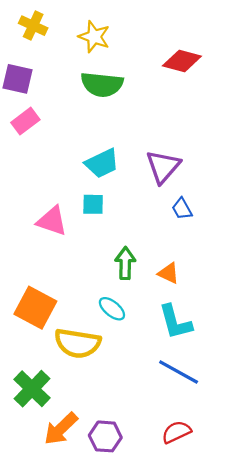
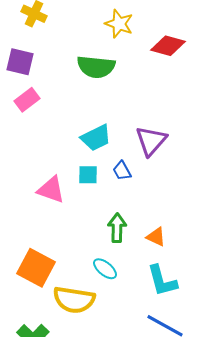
yellow star: (94, 37) -> (119, 24), moved
blue trapezoid: (182, 209) -> (122, 171), moved

